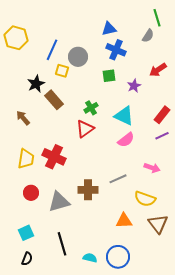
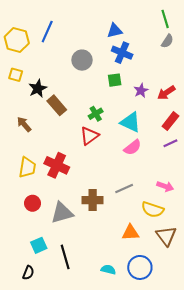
gray semicircle: (148, 36) -> (167, 41), moved
blue line: (52, 50) -> (47, 32), moved
red arrow: (158, 70) -> (166, 93), moved
yellow square: (62, 71) -> (16, 75), moved
pink arrow: (152, 168) -> (165, 186), moved
cyan square: (26, 233) -> (39, 245), moved
blue circle: (118, 257) -> (140, 267), moved
cyan semicircle: (90, 258) -> (108, 270), moved

